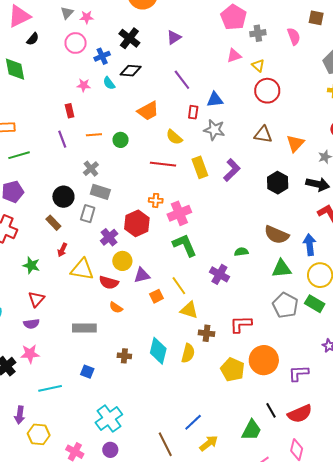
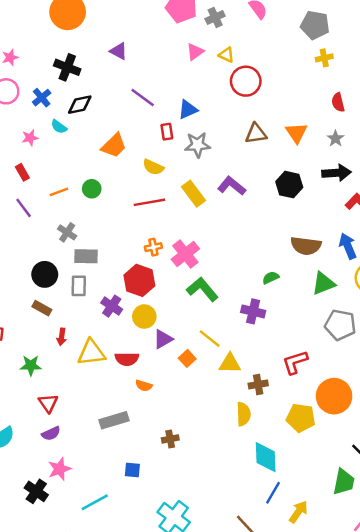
purple triangle: (174, 37) -> (119, 51), turned -42
purple L-shape: (232, 170) -> (232, 186), turned -80
yellow circle: (122, 261) -> (144, 316), moved
cyan diamond: (158, 351) -> (266, 457), moved

